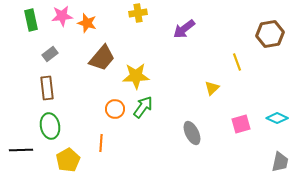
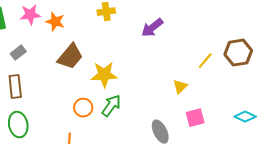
brown hexagon: (270, 34) -> (238, 53), moved
yellow line: (237, 62) -> (205, 61), turned 60
pink square: (241, 124) -> (195, 118), moved

